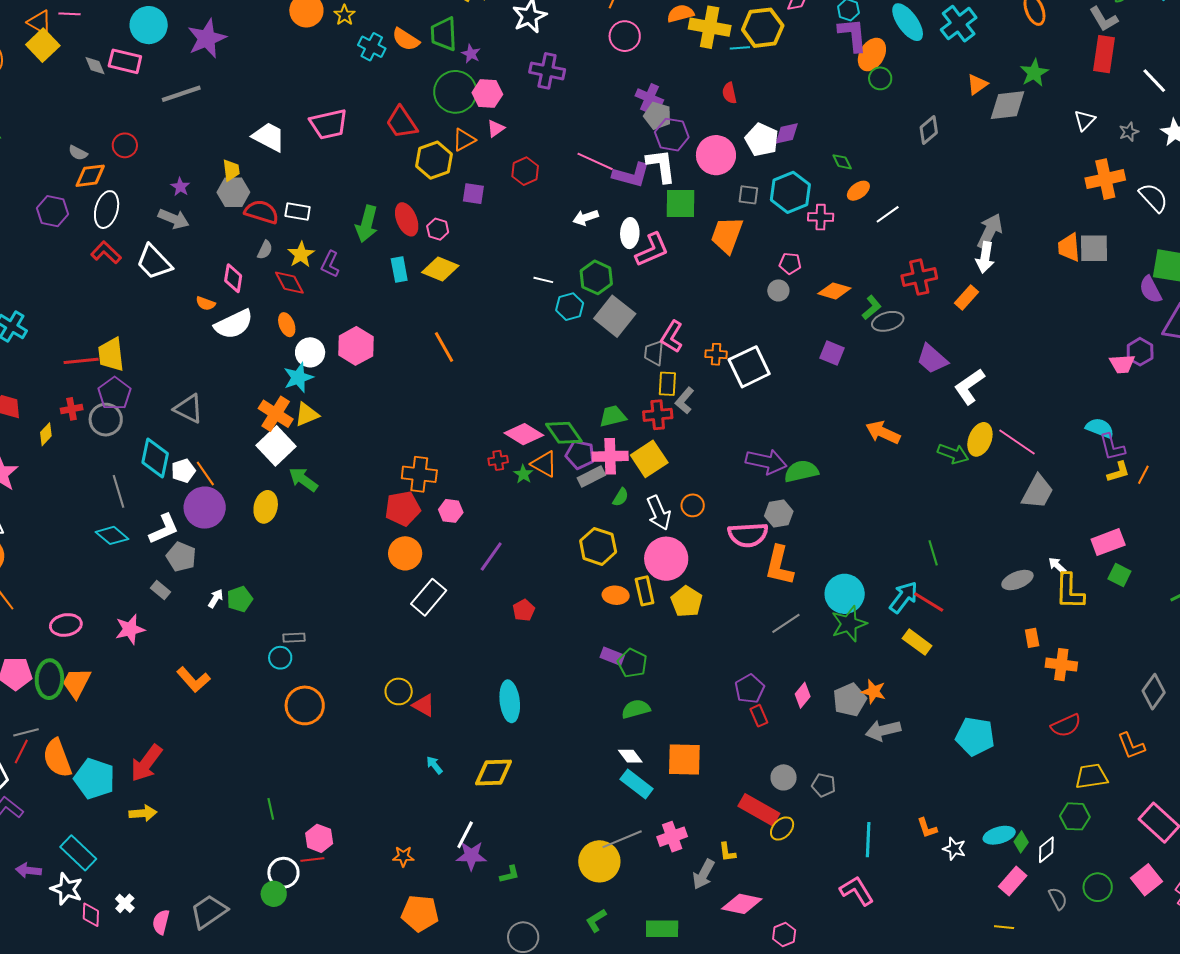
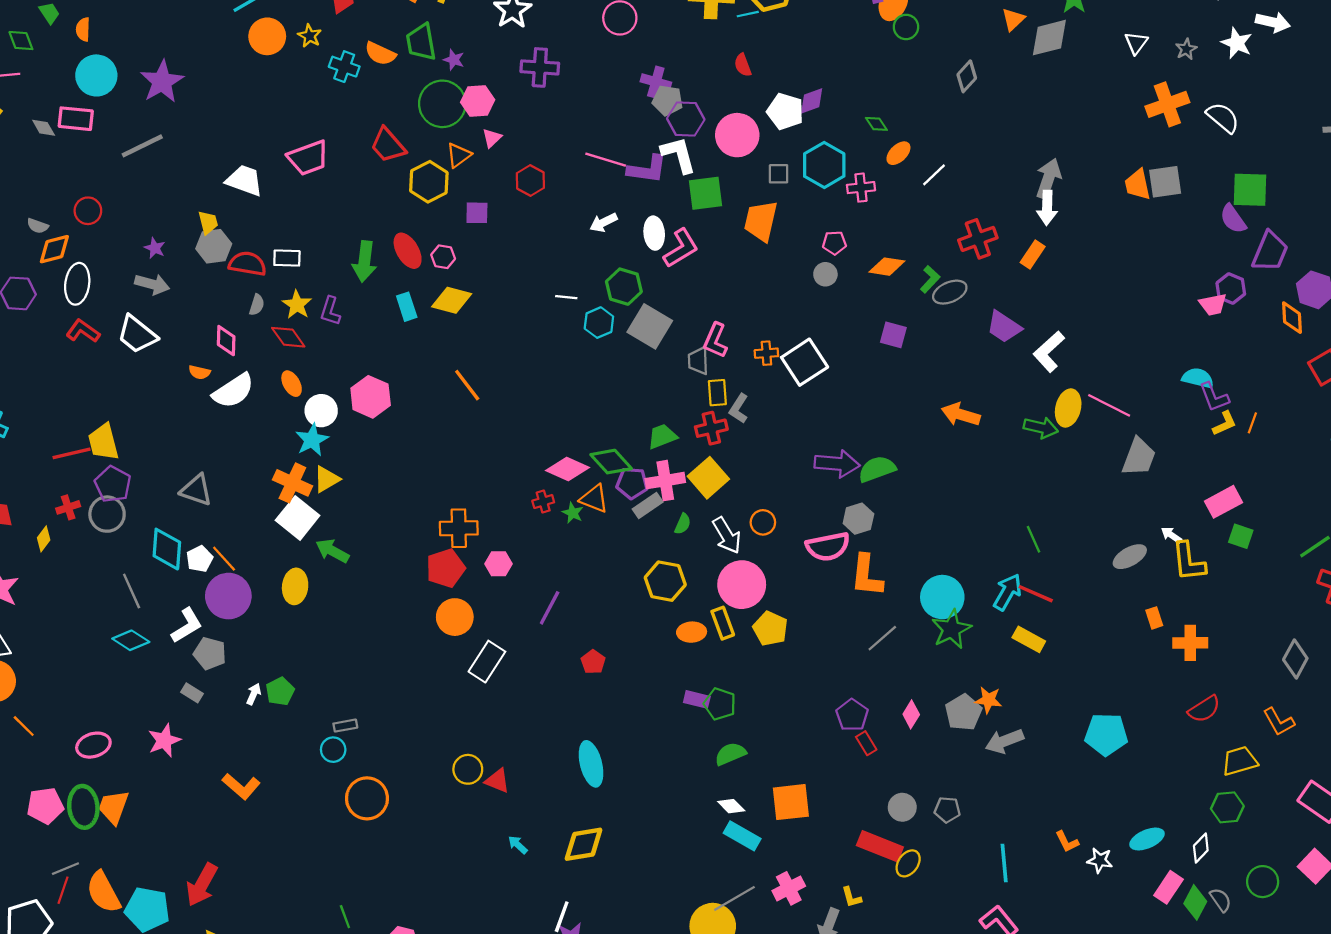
green diamond: (1021, 842) -> (1195, 902), moved, size x1.4

